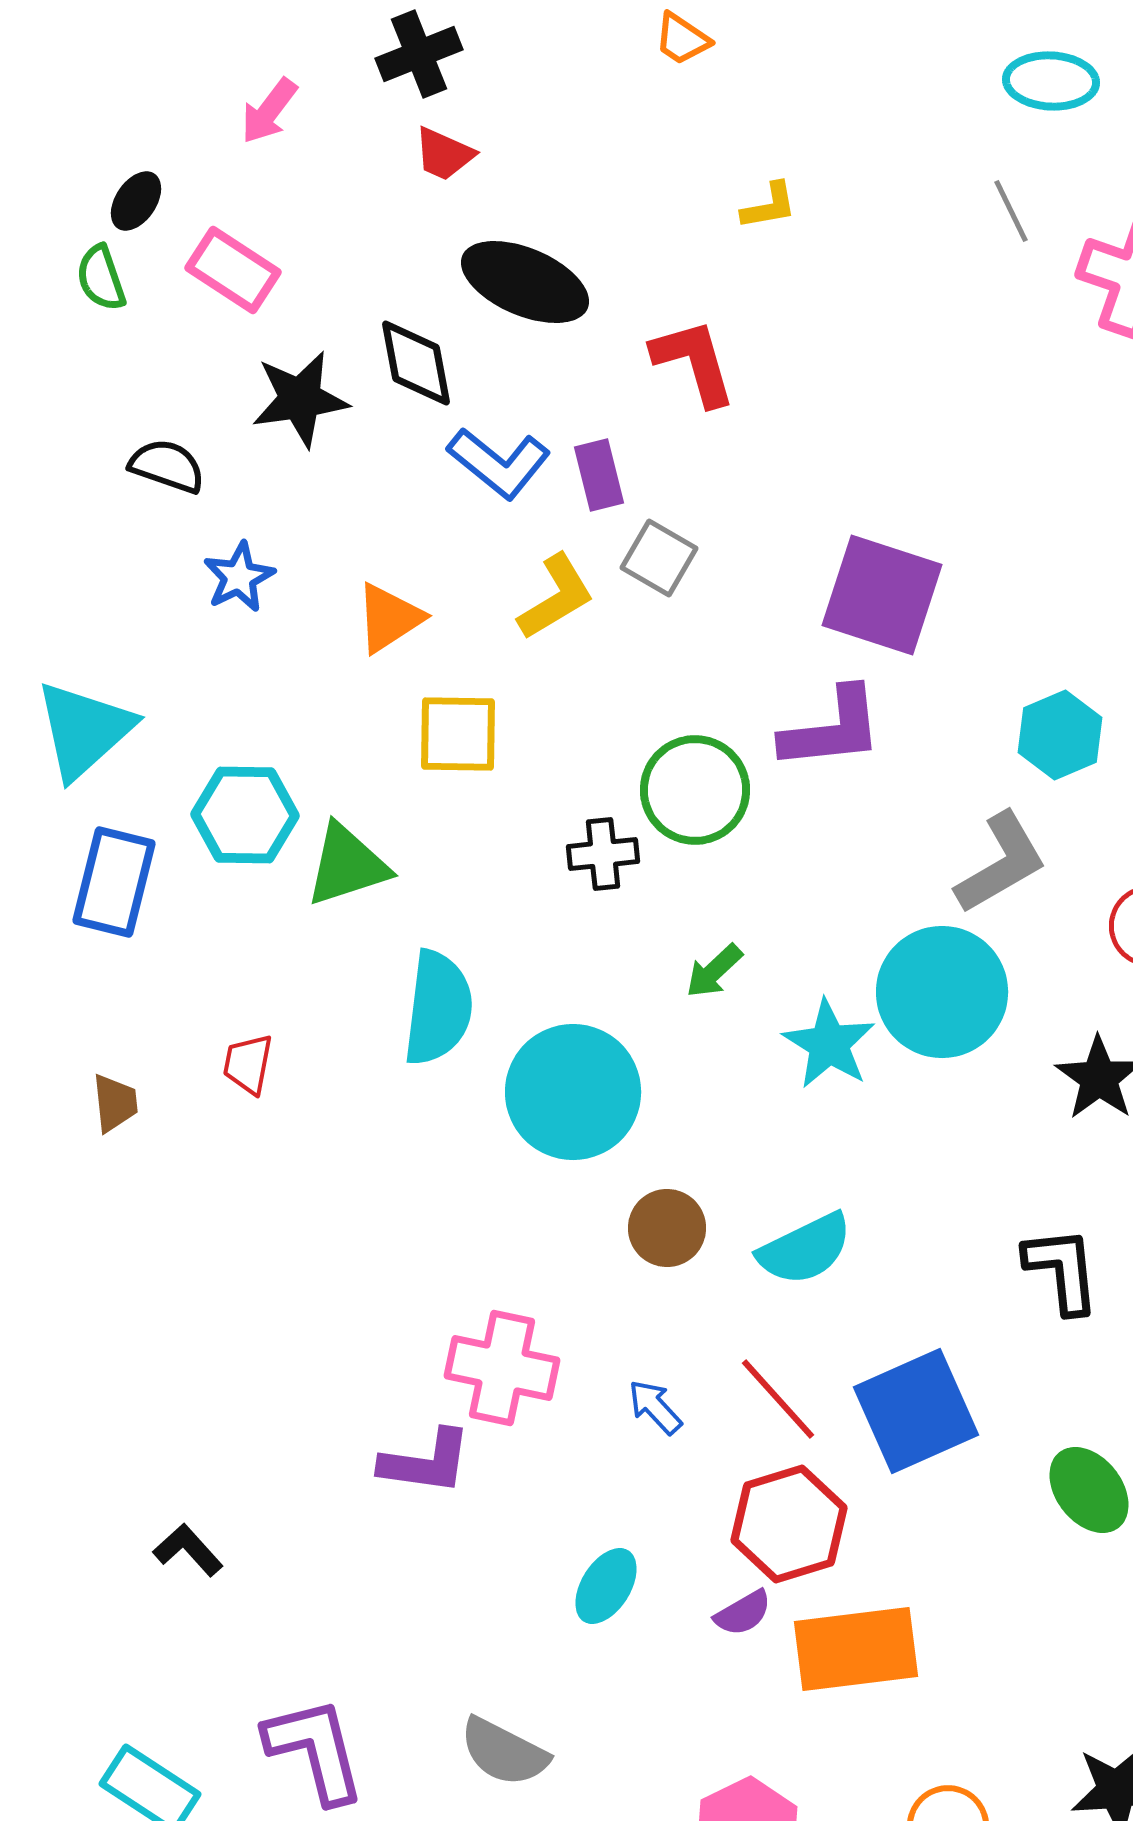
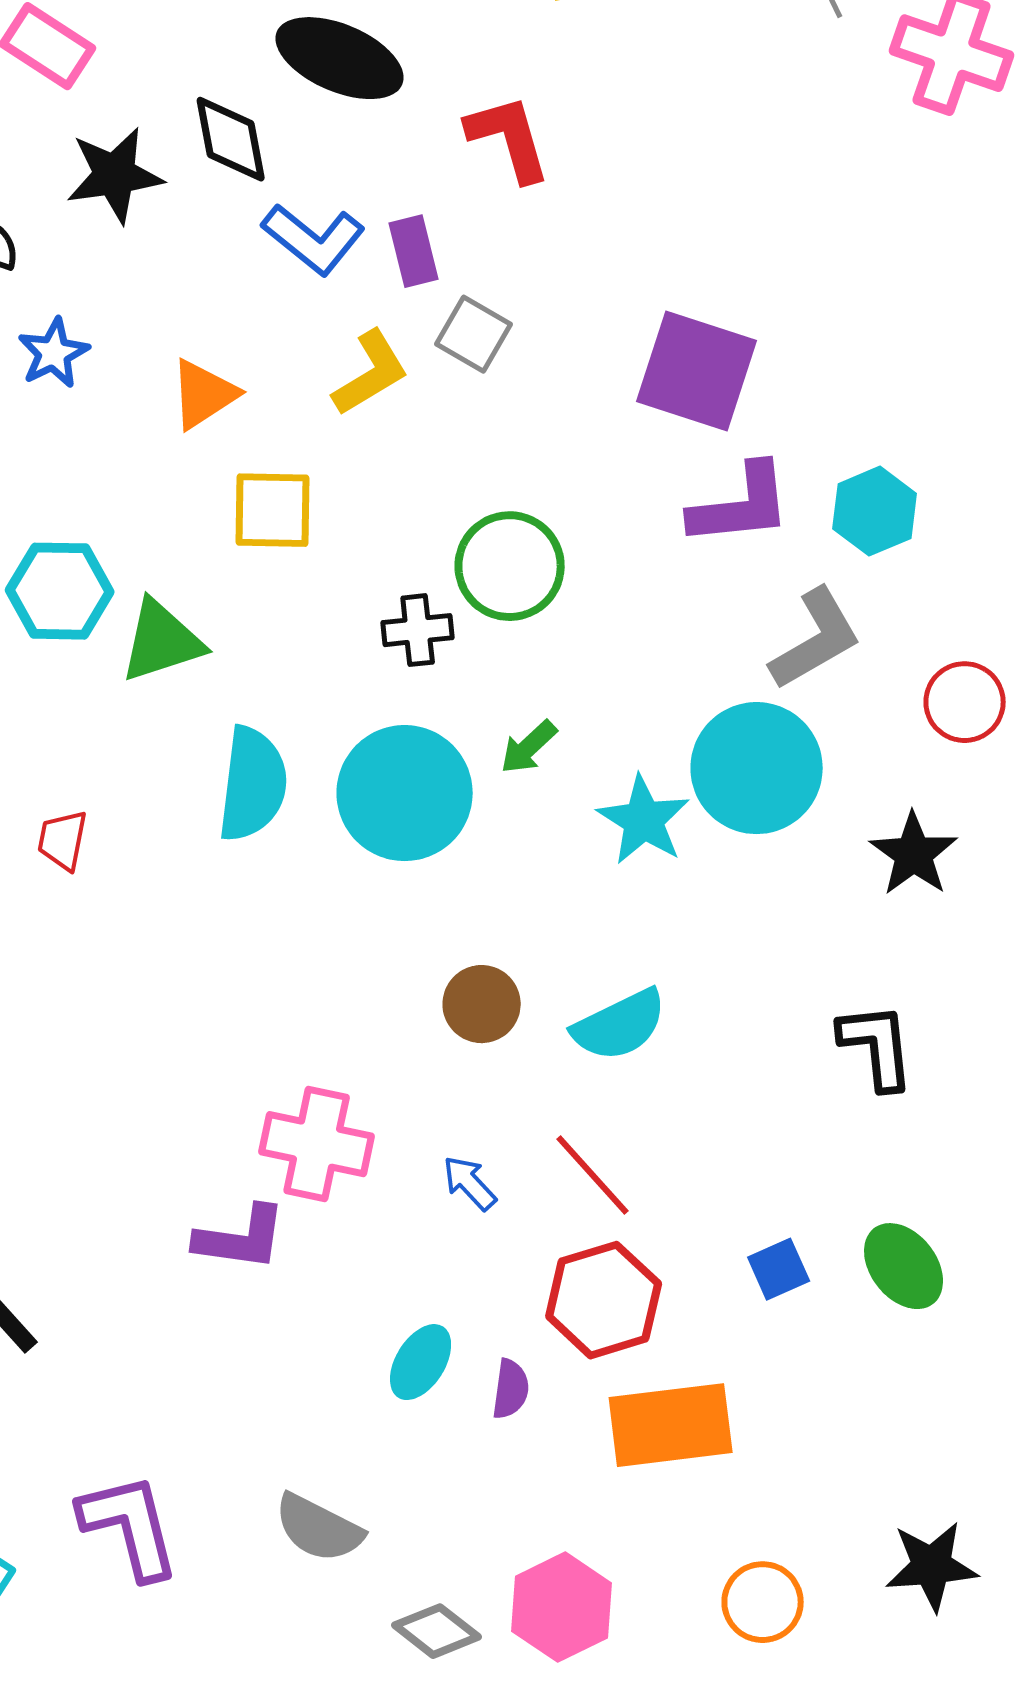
purple L-shape: (832, 729) -> (741, 505), moved
cyan circle: (573, 1092) -> (405, 793), moved
blue square: (916, 1411) -> (779, 1269), moved, size x0.5
purple semicircle: (743, 1613) -> (511, 1389), moved, turned -52

